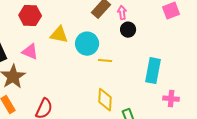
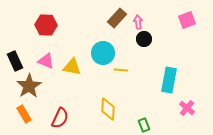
yellow triangle: (59, 35) -> (72, 67), moved
pink cross: (171, 99) -> (187, 108), turned 35
yellow diamond: (105, 100) -> (108, 109), moved

